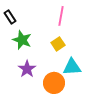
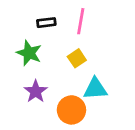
black rectangle: (10, 17) -> (46, 23), moved, turned -64

